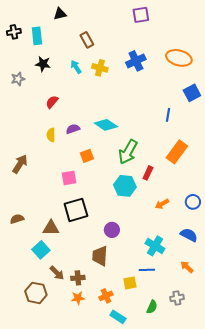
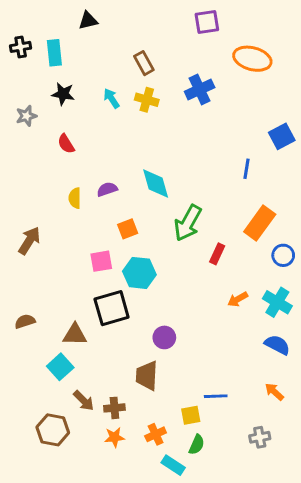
brown rectangle: (87, 40) -> (144, 63), moved
orange ellipse: (179, 58) -> (252, 59), moved
red semicircle: (52, 102) -> (66, 144), moved, turned -72
cyan diamond: (106, 125) -> (156, 183), turned 40
cyan hexagon: (125, 186) -> (139, 273), moved
blue circle: (193, 202) -> (283, 255), moved
cyan cross: (155, 246) -> (277, 302), moved
green semicircle: (152, 307) -> (197, 445), moved

